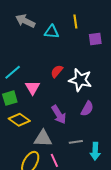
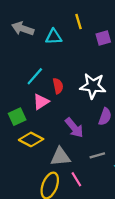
red semicircle: (57, 71) -> (58, 86), moved, turned 136
cyan line: (13, 72) -> (35, 76), moved
pink triangle: (33, 88) -> (41, 102), turned 35

